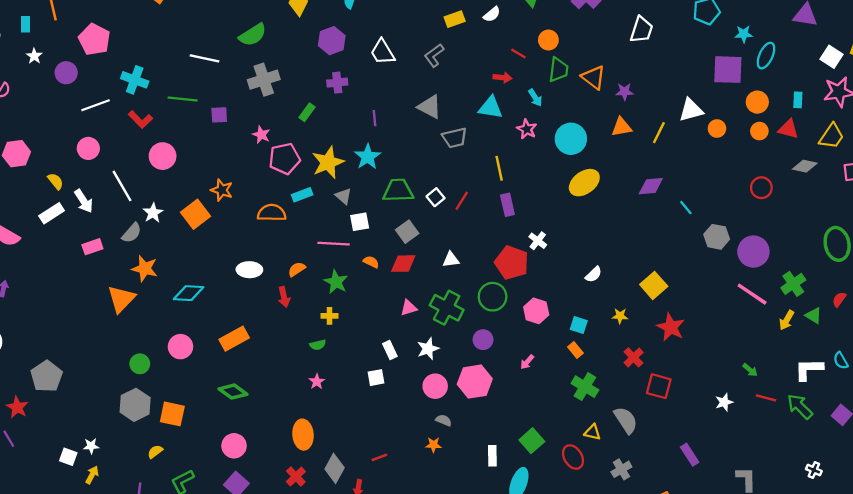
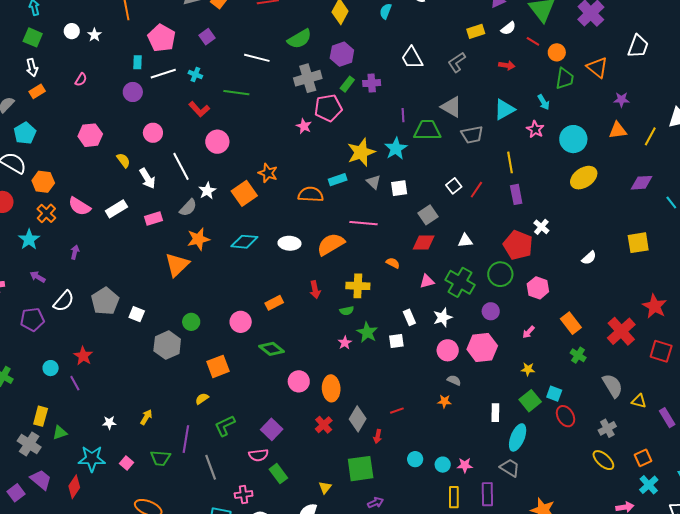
cyan rectangle: (25, 24) -> (137, 62), moved
purple hexagon: (332, 41) -> (342, 54), moved
red line: (518, 54) -> (533, 41), moved
white star: (34, 56) -> (94, 35), moved
purple circle: (66, 73) -> (133, 92), moved
red arrow: (502, 77) -> (507, 65), moved
orange triangle: (594, 77) -> (597, 67), moved
cyan cross: (135, 80) -> (195, 74), size x0.6
white line: (96, 105) -> (163, 74), moved
cyan triangle: (491, 108) -> (504, 109), turned -40
green rectangle: (307, 112) -> (347, 84), moved
purple square: (219, 115) -> (207, 37), moved, turned -35
pink pentagon: (284, 159) -> (328, 108), moved
green trapezoid: (398, 190) -> (427, 130), moved
white rectangle: (52, 213) -> (116, 209), moved
white square: (360, 222) -> (399, 188), moved
orange semicircle: (371, 262) -> (393, 263), moved
orange star: (145, 269) -> (198, 239), turned -30
orange semicircle: (297, 269) -> (331, 244), size x1.8
green star: (336, 282) -> (367, 332), moved
yellow square: (654, 285) -> (638, 243), moved, turned 30
cyan diamond: (189, 293) -> (244, 242), moved
red arrow: (284, 297) -> (315, 290), moved
yellow cross: (330, 316) -> (358, 286), size x1.6
yellow star: (620, 316) -> (528, 369), moved
cyan square: (579, 325) -> (554, 394), moved
orange rectangle: (234, 339) -> (274, 303), size x0.7
pink circle: (180, 347) -> (241, 322), moved
orange rectangle: (575, 350) -> (571, 323), size x1.5
red cross: (634, 357) -> (621, 331), size x1.6
gray pentagon: (46, 376) -> (105, 301), moved
red square: (659, 386) -> (661, 351), moved
green cross: (585, 387) -> (578, 355), size x0.7
gray hexagon: (135, 405) -> (167, 345), moved
orange square: (172, 414) -> (218, 366), turned -35
yellow triangle: (592, 432) -> (639, 401), moved
white star: (91, 446) -> (109, 423), moved
pink circle: (234, 446) -> (299, 381), moved
white square: (68, 457) -> (137, 314), moved

